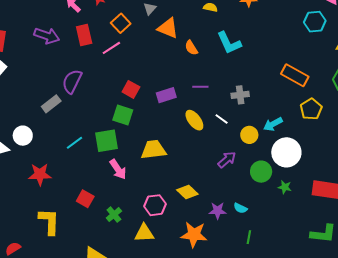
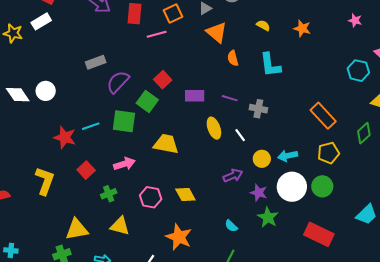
purple semicircle: (72, 81) -> (118, 82), moved
gray cross: (240, 95) -> (258, 109), moved
gray rectangle: (51, 104) -> (96, 62), moved
cyan line: (74, 143) -> (91, 126), moved
pink arrow: (118, 169) -> (124, 164), moved, turned -90
green circle: (261, 172) -> (322, 186), moved
red star: (40, 174) -> (65, 137), moved
green star: (285, 187) -> (268, 217), moved, size x1.5
purple star: (218, 211) -> (259, 193), moved
yellow triangle: (144, 233) -> (120, 226), moved

